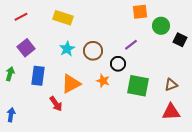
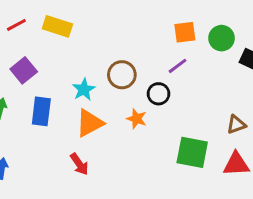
orange square: (140, 12) -> (185, 32), moved
yellow rectangle: (63, 18) -> (57, 26), moved
cyan star: (67, 49) -> (84, 89), moved
green square: (138, 86) -> (192, 152), moved
red arrow: (56, 104) -> (79, 164), moved

